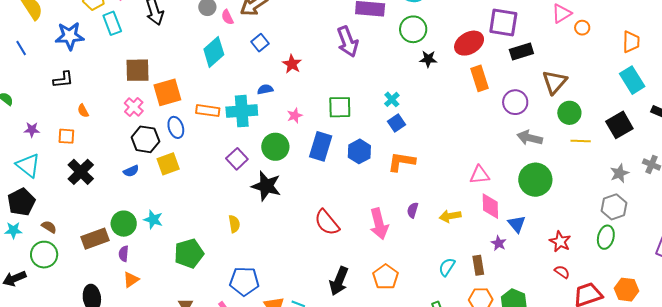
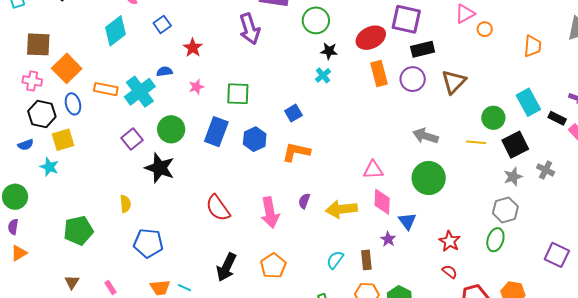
cyan rectangle: (632, 80) -> (528, 102), moved
orange square: (167, 92) -> (67, 68), turned -32
cyan cross: (392, 99) -> (323, 75), moved
purple circle: (515, 102) -> (413, 79), moved
pink cross: (134, 107) -> (32, 81), turned -36
cyan cross: (242, 111) -> (140, 92), turned -36
green circle: (569, 113) -> (493, 118), moved
pink star: (295, 116) -> (196, 87), moved
black square: (619, 125) -> (515, 145), moved
yellow arrow: (450, 216) -> (341, 209), size x1.4
cyan star: (153, 220) -> (49, 167), moved
blue pentagon: (244, 281) -> (148, 243), moved

